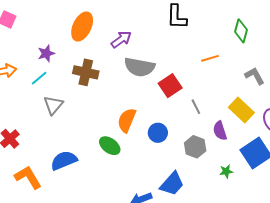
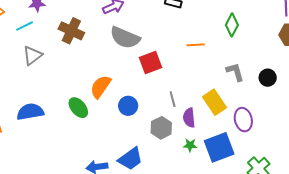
gray line: (196, 107) -> (173, 99), moved
green star: (226, 171) -> (190, 145), moved

